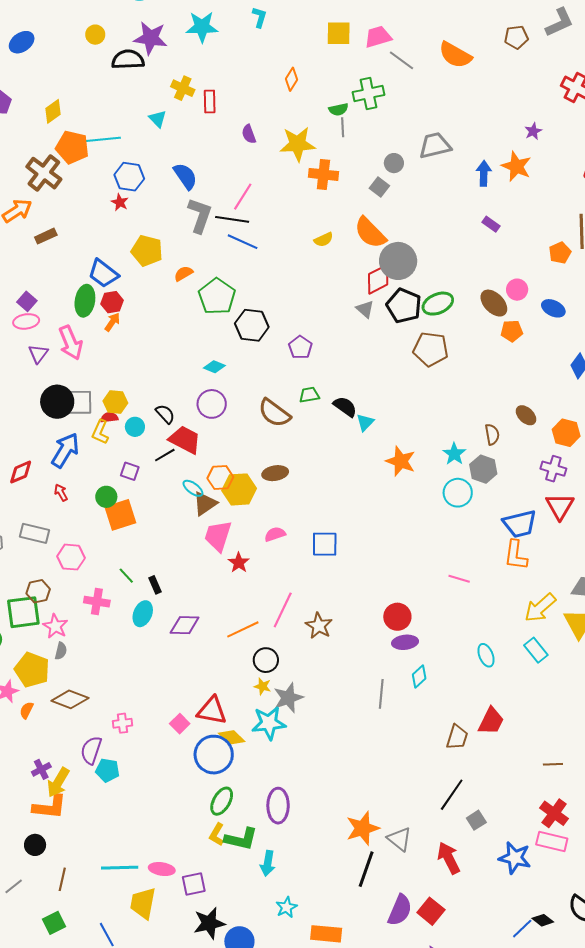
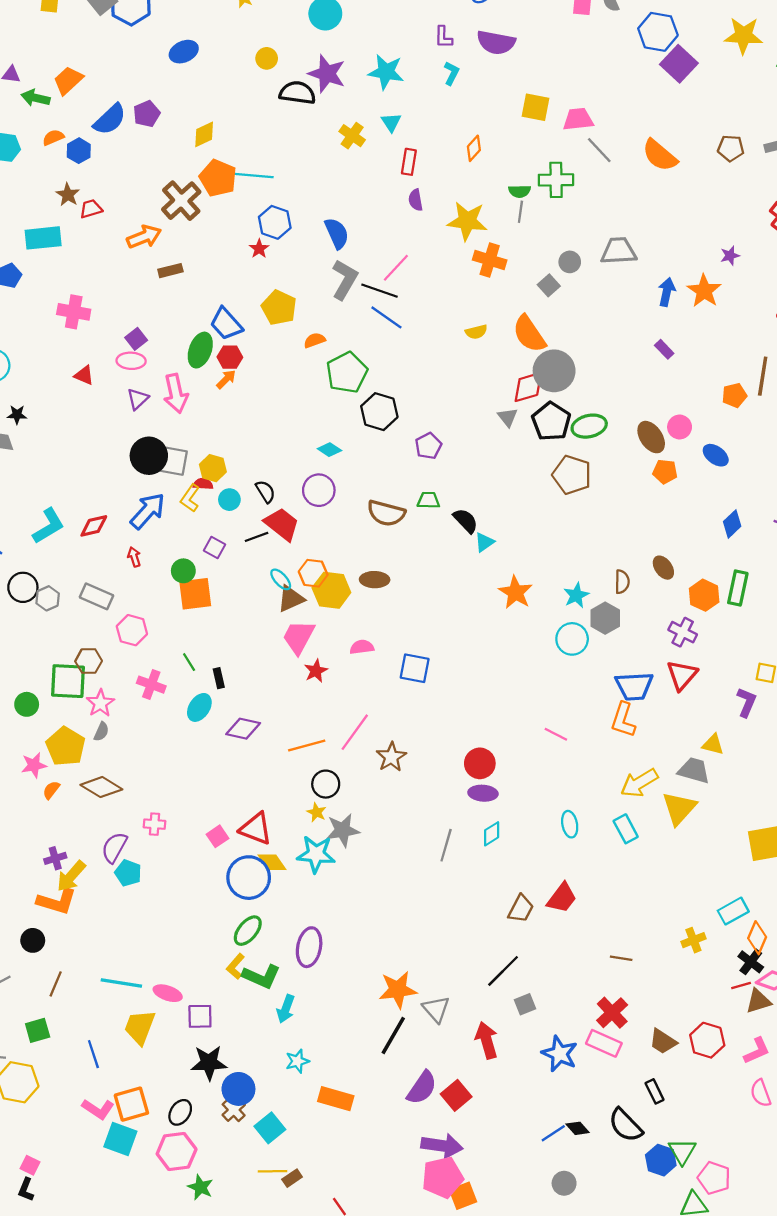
red rectangle: (210, 101) -> (409, 162), moved
cyan triangle: (158, 119) -> (391, 122), moved
brown semicircle: (274, 413) -> (386, 513), turned -32

